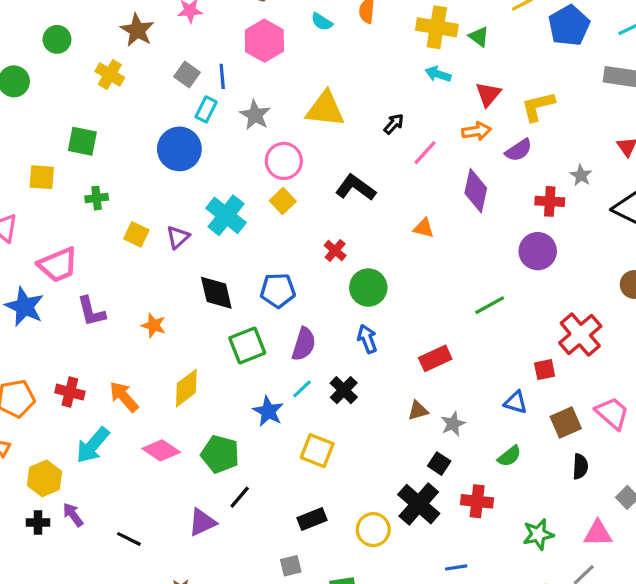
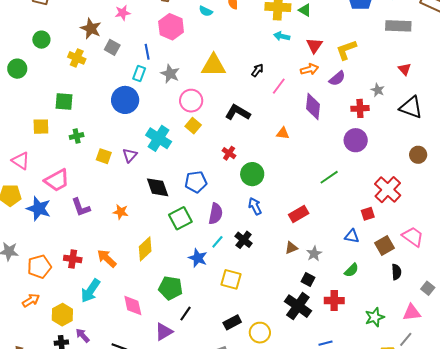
gray square: (187, 74) -> (112, 47), moved
pink diamond: (161, 450) -> (133, 305), moved, turned 50
yellow circle: (373, 530) -> (260, 333), moved

